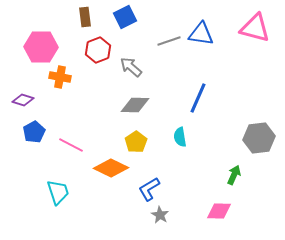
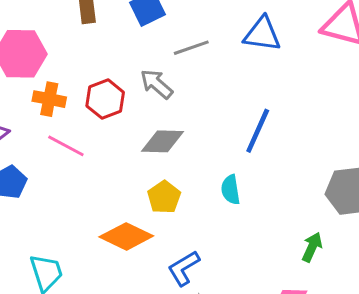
gray line: (169, 41) -> (191, 48), moved
red hexagon: (98, 50) -> (105, 99), moved
pink line: (71, 145) -> (66, 146), moved

